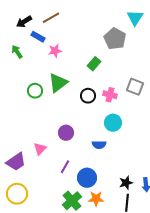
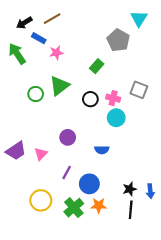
green arrow: (17, 52) -> (17, 54), size x1.5
cyan circle: (113, 123) -> (116, 118), moved
purple trapezoid: (16, 162) -> (16, 151), moved
yellow circle: (17, 194) -> (41, 200), moved

